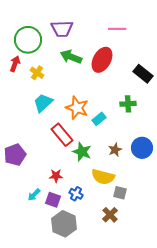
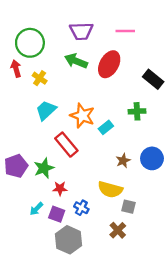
purple trapezoid: (62, 29) -> (81, 31), moved
red arrow: (15, 64) -> (16, 69), turned -35
green star: (82, 152) -> (44, 168), moved, turned 30

